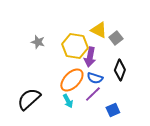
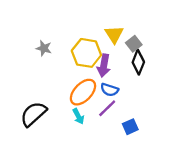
yellow triangle: (99, 30) -> (114, 34), turned 30
black diamond: (120, 70) -> (138, 62), moved

